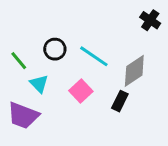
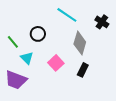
black cross: (150, 20) -> (102, 22), moved
cyan line: (94, 56) -> (67, 15), moved
gray diamond: (134, 71) -> (80, 43), moved, turned -40

